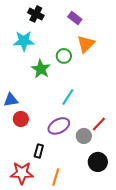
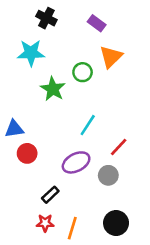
red line: (99, 124) -> (119, 147), moved
black rectangle: (39, 151) -> (50, 195), turned 32
black circle: (98, 162) -> (116, 223), moved
red star: (22, 173) -> (45, 223), moved, size x0.6

